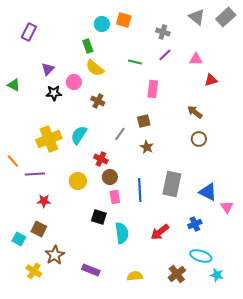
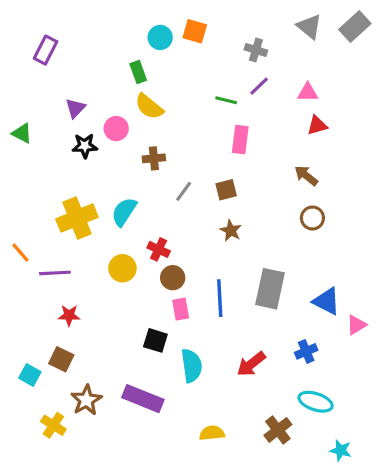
green line: (135, 62) -> (226, 100), moved
red triangle: (211, 80) -> (317, 125), moved
brown cross: (98, 101) -> (154, 158), turned -32
gray line: (120, 134) -> (184, 191), moved
yellow circle: (78, 181) -> (122, 268), moved
pink triangle: (227, 207) -> (356, 325), turned 32
purple rectangle: (91, 270) -> (143, 399), moved, size x1.4
cyan star: (217, 275) -> (341, 450), moved

